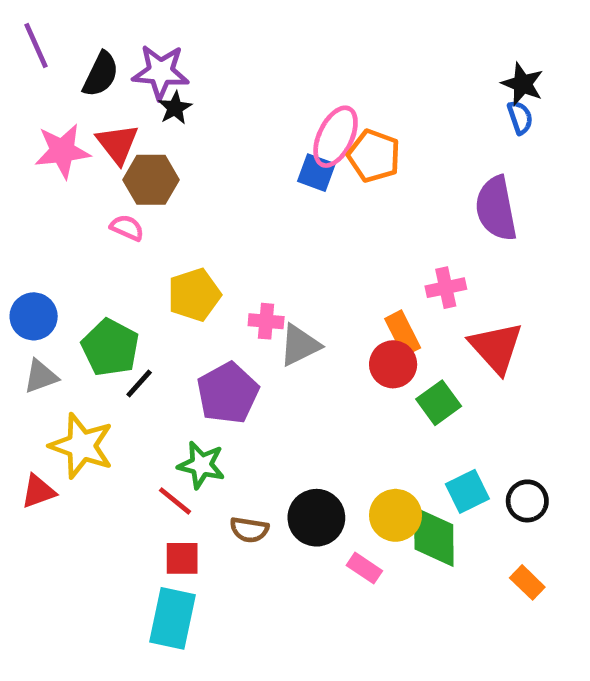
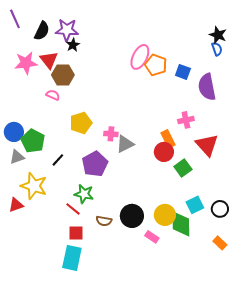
blue square: (316, 173) -> (183, 72), moved
green pentagon: (110, 348) -> (33, 141), moved

